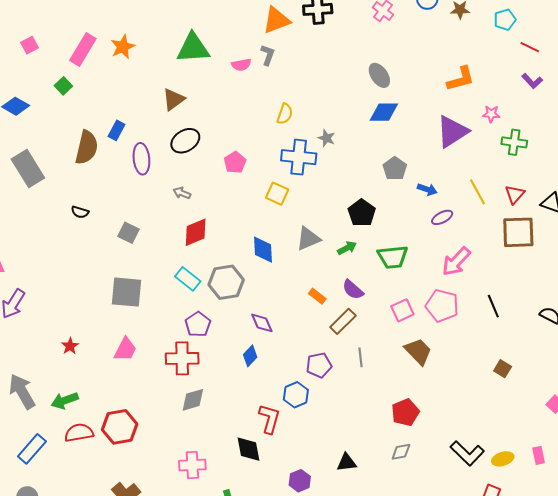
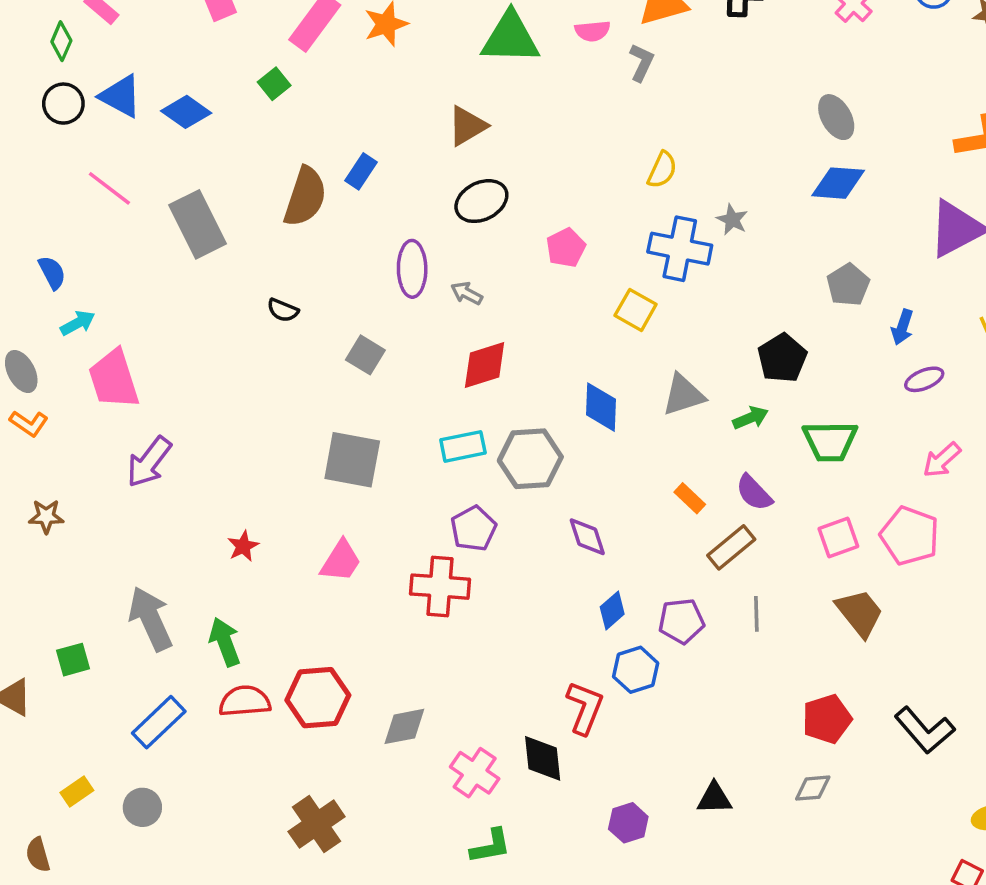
pink semicircle: (241, 65) -> (592, 31), moved
purple ellipse: (141, 159) -> (412, 269), moved
blue arrow: (427, 189) -> (902, 327), turned 84
pink arrow: (456, 262) -> (942, 460), size x0.7
cyan rectangle: (188, 279) -> (463, 446), turned -55
blue diamond: (250, 356) -> (612, 610), moved
gray diamond: (193, 400) -> (404, 726), moved
green arrow: (65, 401) -> (225, 642), turned 84
black L-shape: (467, 453) -> (925, 730), moved
pink cross: (192, 465) -> (475, 773), moved, turned 32

